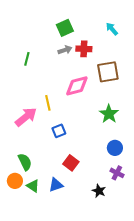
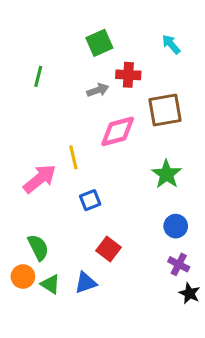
gray arrow: (65, 50) -> (98, 90), moved
green line: (27, 59) -> (38, 76), moved
black star: (99, 191) -> (189, 293), moved

